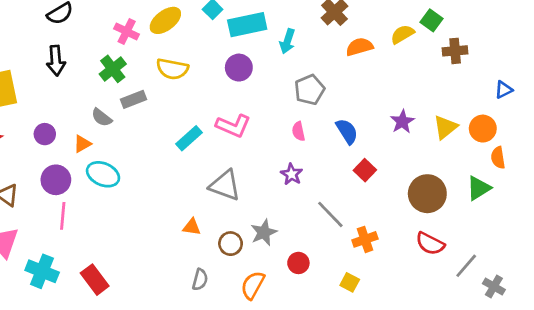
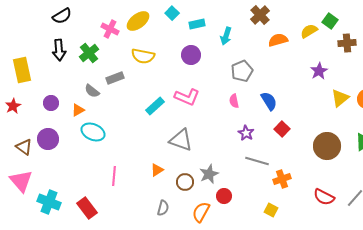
cyan rectangle: (247, 25) -> (197, 24), size x0.6
green cross: (113, 69) -> (89, 53), moved
purple star: (402, 122) -> (319, 71), moved
purple star: (292, 174) -> (246, 133), moved
purple circle: (56, 180) -> (48, 139), moved
gray line: (330, 214) -> (257, 161), turned -30
pink line: (63, 216) -> (114, 176), moved
orange triangle: (192, 227) -> (157, 170), turned -40
red semicircle: (430, 244) -> (324, 197), moved
red circle: (298, 263) -> (224, 196), moved

